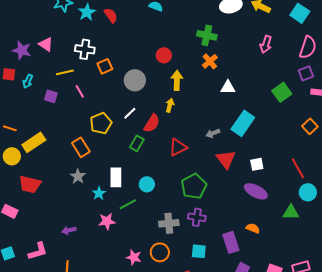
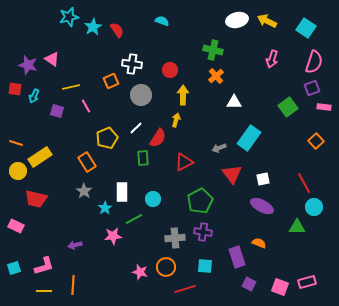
white cross: (85, 49) -> (132, 64), moved
green rectangle: (137, 143) -> (143, 158), turned -35

